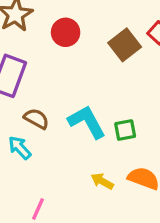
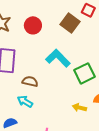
cyan L-shape: (87, 122) -> (58, 58), moved
green square: (125, 130) -> (84, 73), size x1.5

